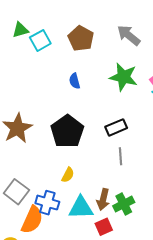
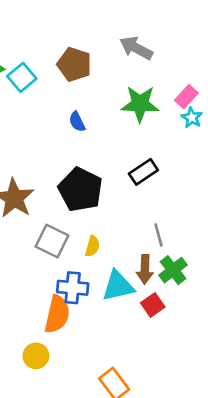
gray line: (121, 156) -> (159, 235), moved
gray square: (16, 192) -> (52, 241), moved

